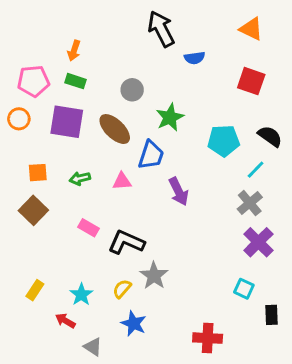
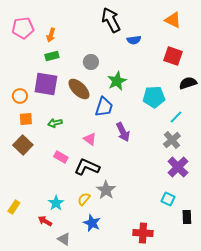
pink pentagon: (33, 81) -> (23, 28), moved
green rectangle: (76, 81) -> (52, 56), turned -32
orange circle: (19, 119) -> (20, 96), moved
black semicircle: (270, 136) -> (188, 83), moved, turned -54
pink triangle: (122, 181) -> (90, 139), moved, turned 40
yellow rectangle: (35, 290) -> (14, 207), moved

